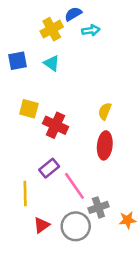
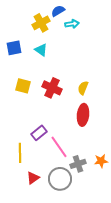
red cross: (55, 125) -> (52, 88), moved
orange star: (128, 220) -> (101, 161), moved

